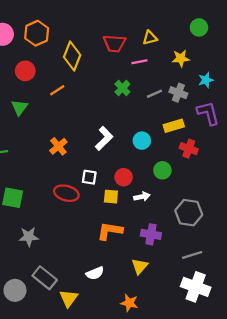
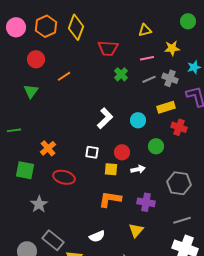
red trapezoid: (114, 43) -> (108, 48), moved
yellow diamond: (72, 56) -> (76, 27), moved
pink line: (140, 62) -> (147, 58), moved
orange cross: (58, 146) -> (48, 148), moved
red ellipse: (66, 193) -> (64, 177), moved
gray star: (29, 237) -> (39, 204), turned -30

